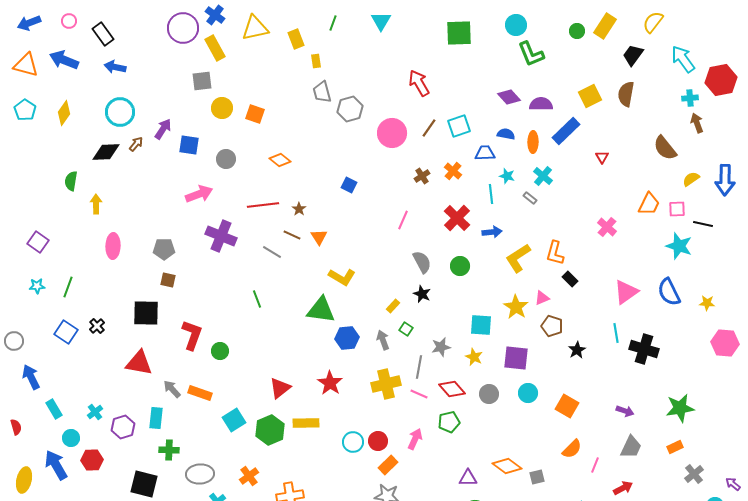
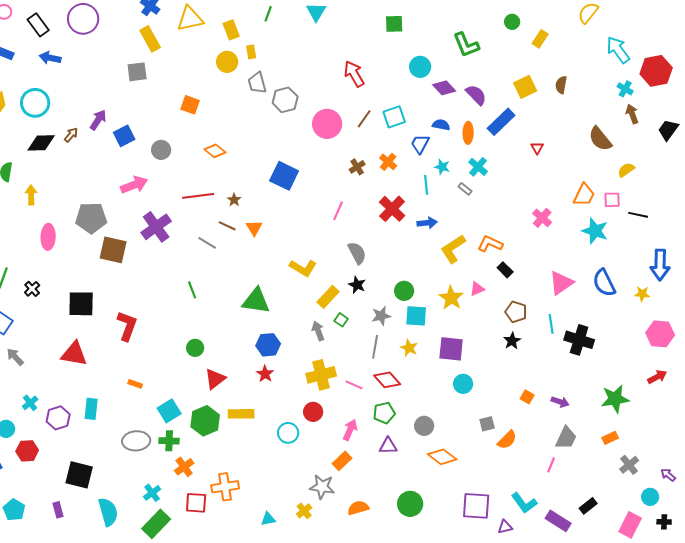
cyan circle: (516, 25) -> (420, 67), moved
yellow rectangle: (605, 26) -> (540, 39), moved, size x0.7
purple circle: (183, 28) -> (83, 19), moved
green square: (459, 33) -> (394, 24), size x0.7
black trapezoid: (633, 55) -> (668, 130), moved
brown semicircle: (626, 94) -> (561, 85), size x0.7
cyan cross: (690, 98) -> (625, 89), turned 35
purple semicircle: (541, 104) -> (476, 95), turned 45
yellow circle: (222, 108) -> (227, 62), moved
cyan circle: (120, 112) -> (35, 103), moved
blue square: (189, 145) -> (124, 136), turned -35
blue trapezoid: (485, 153) -> (420, 144), turned -60
blue arrow: (725, 180) -> (660, 265), moved
blue square: (349, 185) -> (284, 176), size x1.8
purple cross: (221, 236) -> (156, 227), turned 32
cyan star: (679, 246) -> (595, 231), moved
gray pentagon: (164, 249) -> (91, 218), moved, size x1.4
orange L-shape: (555, 253) -> (490, 244), turned 100
green circle: (460, 266) -> (404, 291), moved
yellow L-shape: (342, 277) -> (303, 268), moved
brown square: (168, 280) -> (113, 250), moved, size x1.8
yellow rectangle: (393, 306) -> (328, 297), size x1.6
black cross: (97, 326) -> (32, 289), moved
brown pentagon: (552, 326) -> (516, 312), moved
blue hexagon: (347, 338) -> (268, 345), moved
gray star: (441, 347) -> (381, 316), moved
green circle: (220, 351) -> (195, 348), moved
gray line: (419, 367) -> (375, 347), moved
red star: (330, 383) -> (265, 374), size x0.7
gray arrow: (172, 389) -> (15, 357), moved
orange rectangle: (200, 393) -> (135, 384), size x0.6
gray circle: (489, 394) -> (424, 426), moved
orange square: (567, 406) -> (527, 397), moved, size x0.6
red circle: (378, 441) -> (313, 412), moved
green cross: (169, 450) -> (169, 441), moved
orange rectangle: (388, 465) -> (342, 461), moved
pink line: (595, 465) -> (551, 465), moved
gray ellipse: (200, 474) -> (136, 441), moved
gray square: (537, 477) -> (487, 424), moved
purple triangle: (468, 478) -> (388, 446), moved
red arrow: (623, 488) -> (657, 377), moved

